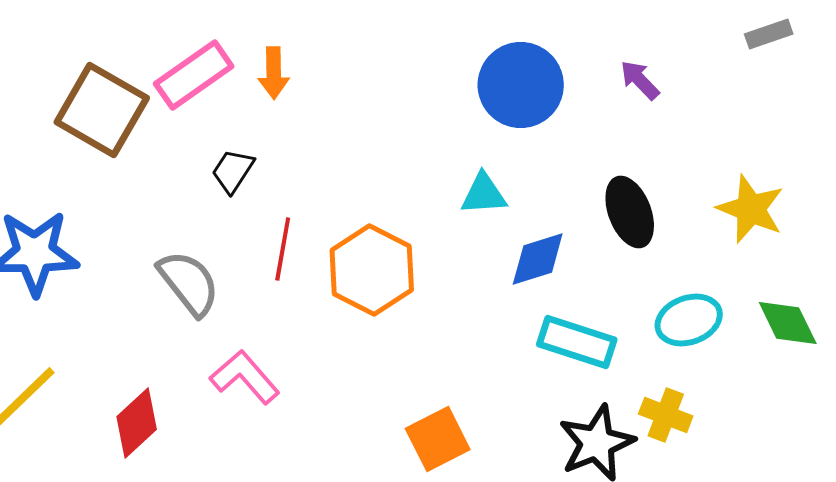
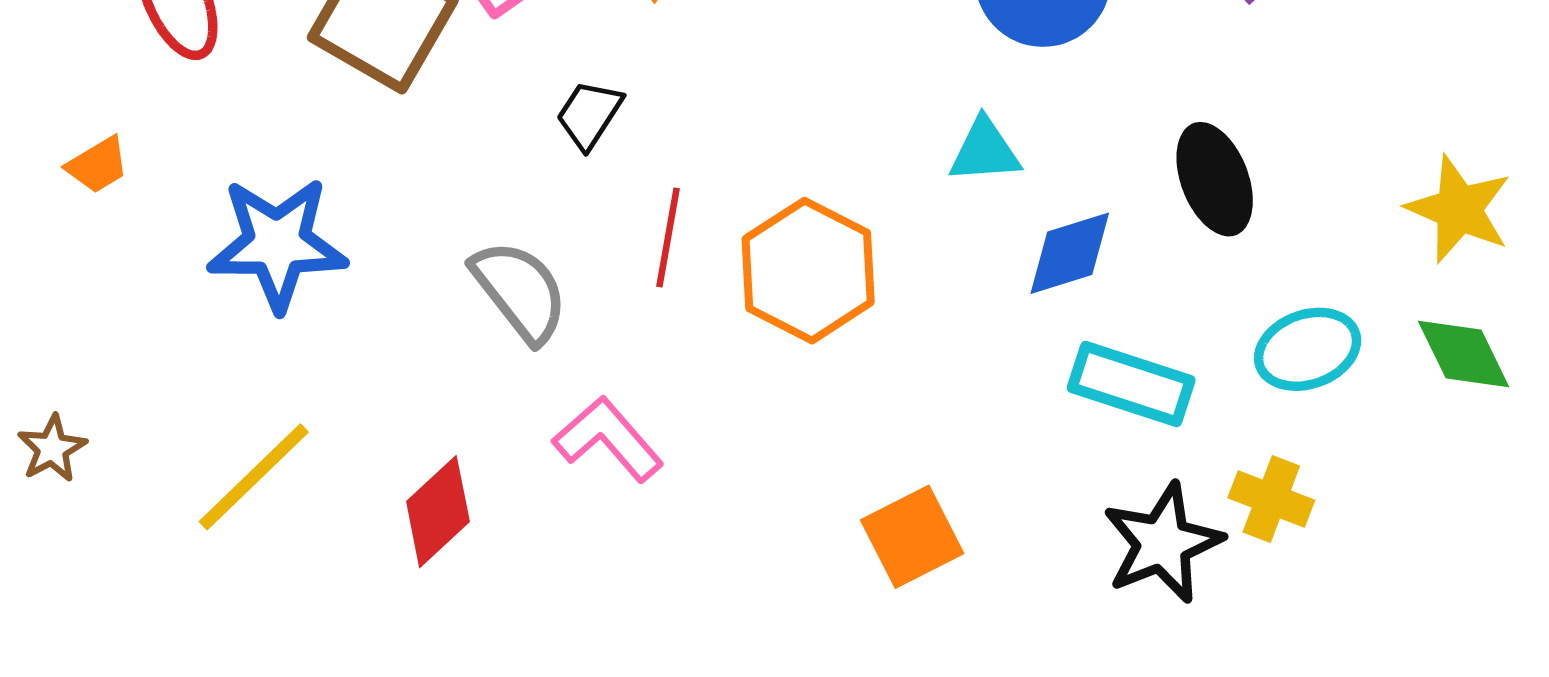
yellow star: (751, 209) -> (1459, 209), moved

